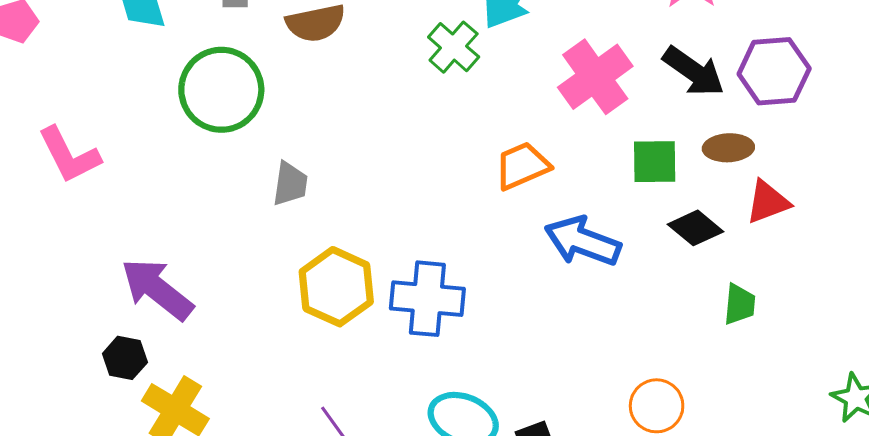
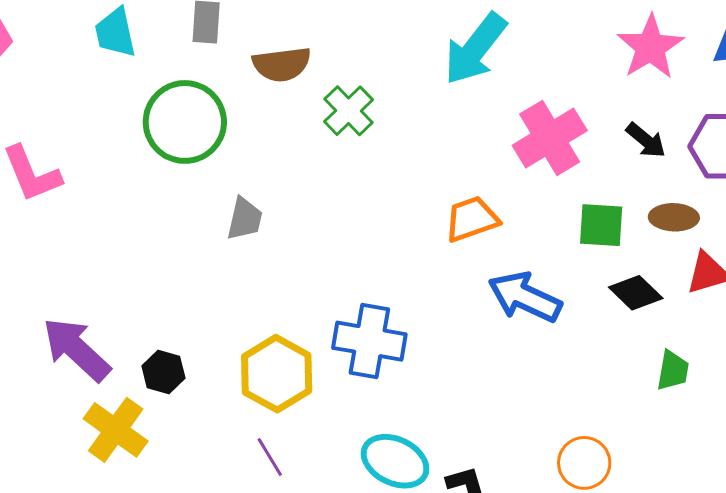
green cross: (454, 47) -> (349, 111), moved
black arrow: (694, 71) -> (646, 140), size x0.7
yellow hexagon: (336, 287) -> (277, 374), moved
purple arrow: (157, 289) -> (76, 349), moved
black hexagon: (125, 358) -> (163, 372), moved

